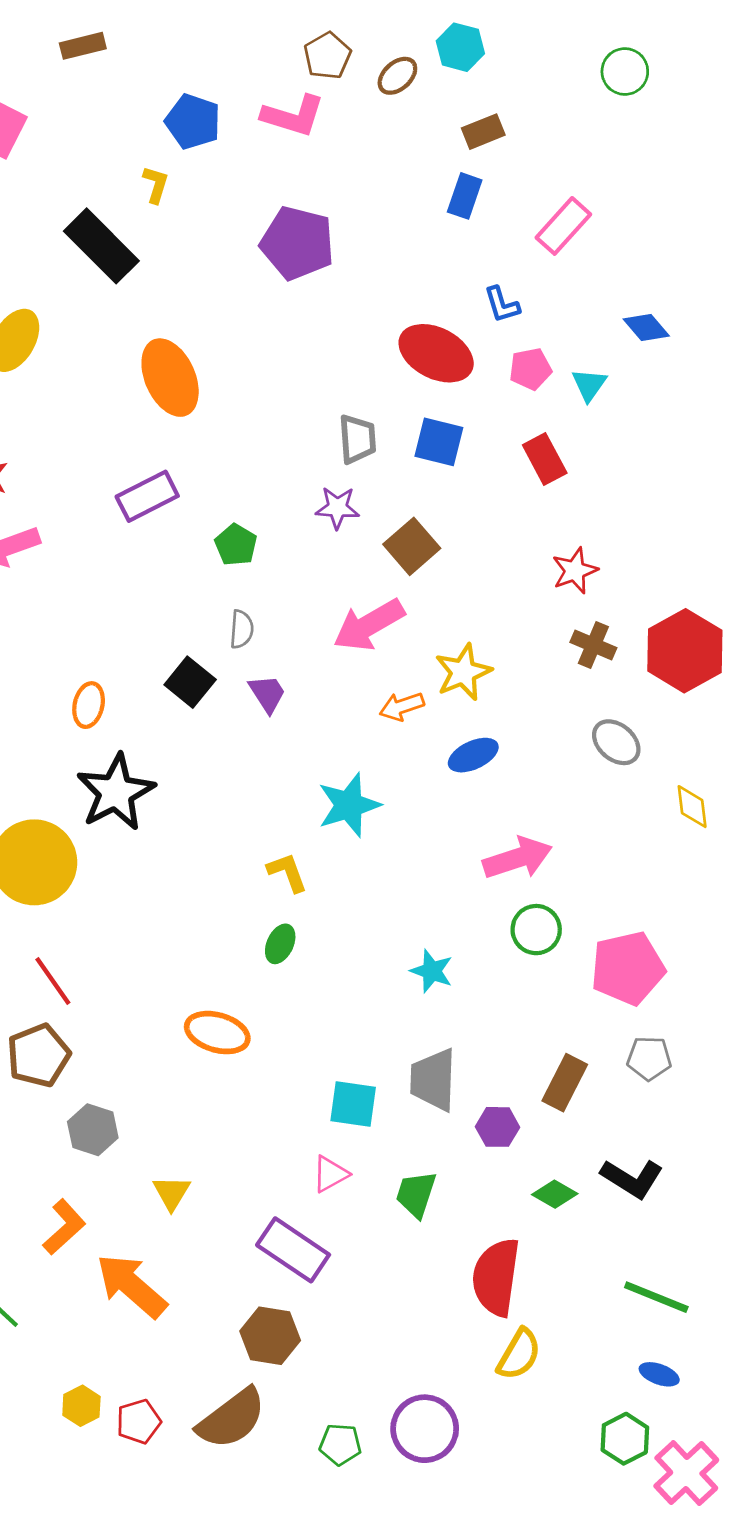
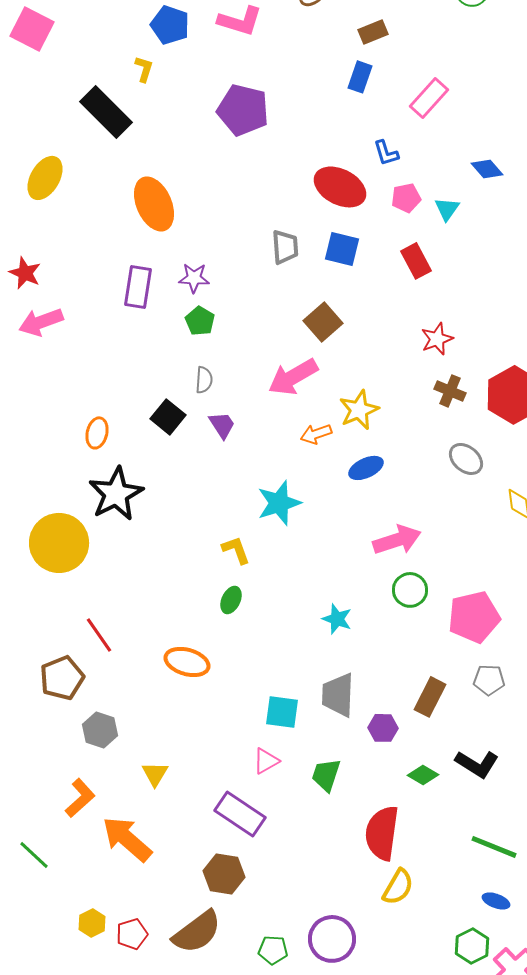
purple rectangle: (147, 496) -> (138, 287), turned -54
purple star: (337, 508) -> (194, 278), moved
red line: (53, 981) -> (99, 635), moved

